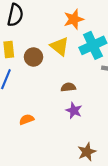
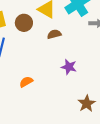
brown semicircle: (68, 87) -> (54, 34), moved

